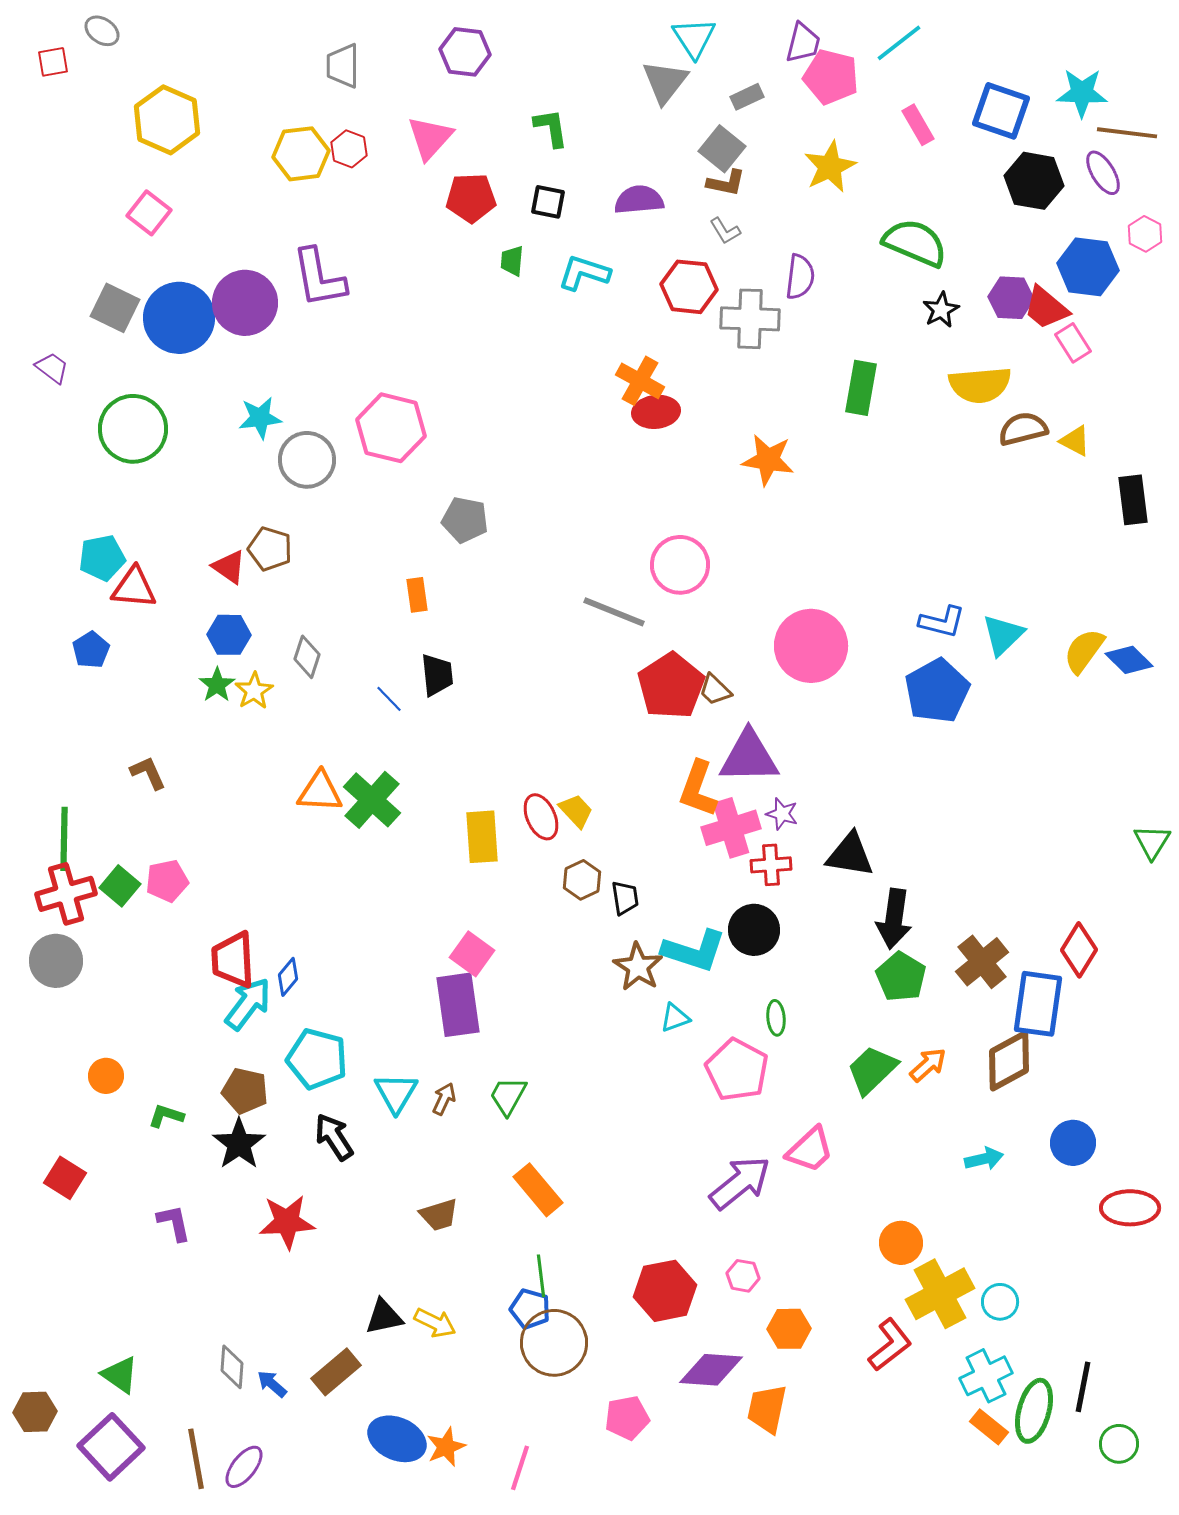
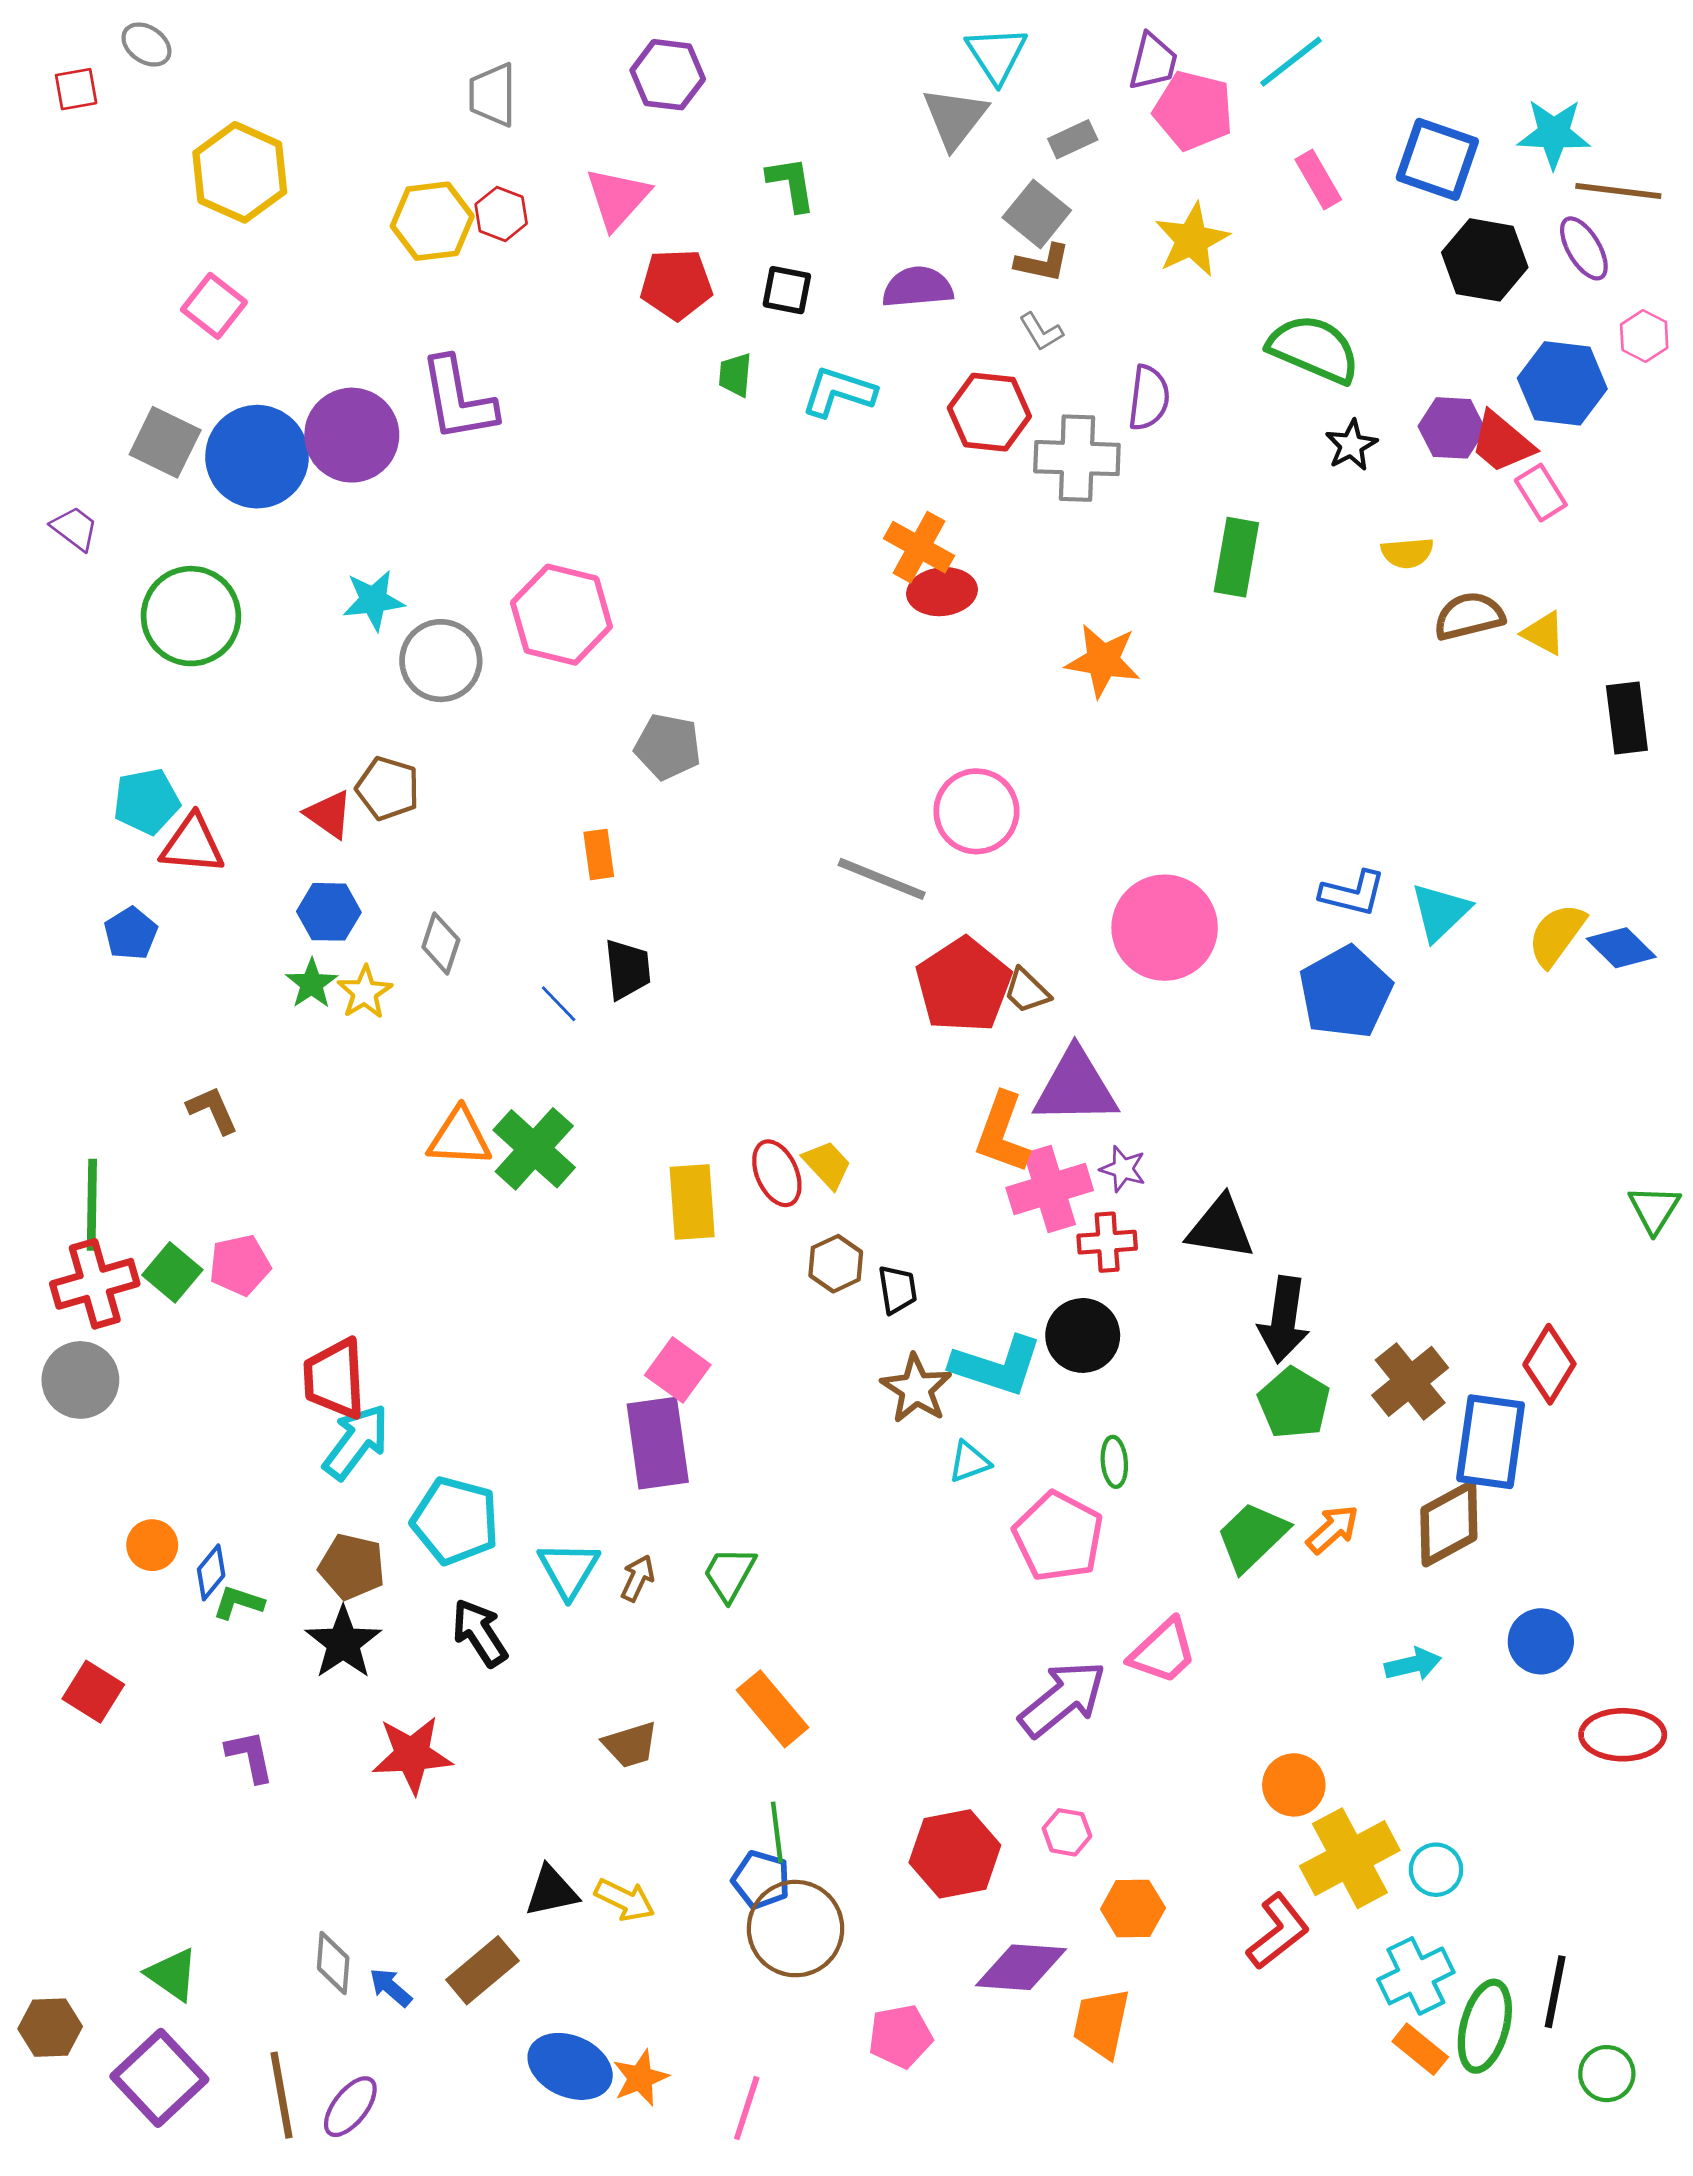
yellow semicircle: (980, 385) -> (1407, 553), size x0.6
blue diamond: (288, 977) -> (211, 1572), moved

